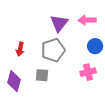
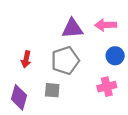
purple triangle: (59, 23) -> (72, 28), turned 48

